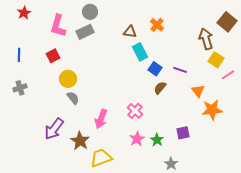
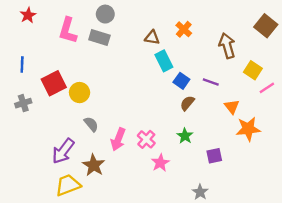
gray rectangle: (85, 32) -> (99, 37), turned 42
brown arrow: (206, 39) -> (227, 46), moved
red square: (53, 56) -> (54, 83), moved, size x1.5
gray semicircle: (73, 98) -> (91, 124), moved
pink cross: (135, 111) -> (146, 139), moved
green star: (157, 140) -> (185, 136), moved
yellow trapezoid: (101, 158) -> (68, 185), moved

